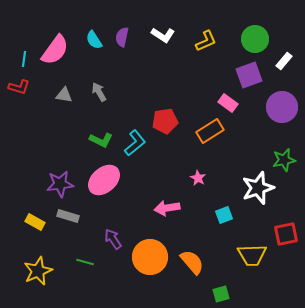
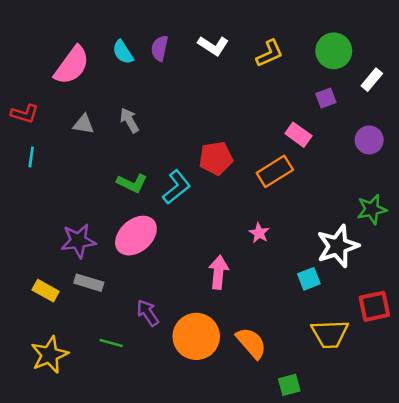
cyan line: (24, 59) -> (31, 157), moved
purple square: (249, 75) -> (326, 98), size x0.6
purple circle: (282, 107) -> (369, 140), size x0.7
pink arrow: (167, 208) -> (218, 272), turned 105
cyan square: (224, 215) -> (309, 279), moved

